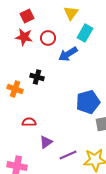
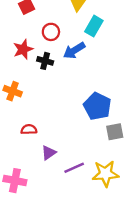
red star: (24, 37) -> (23, 49), moved, turned -30
black cross: (37, 77) -> (45, 61), moved
blue pentagon: (88, 102) -> (97, 106), turned -30

